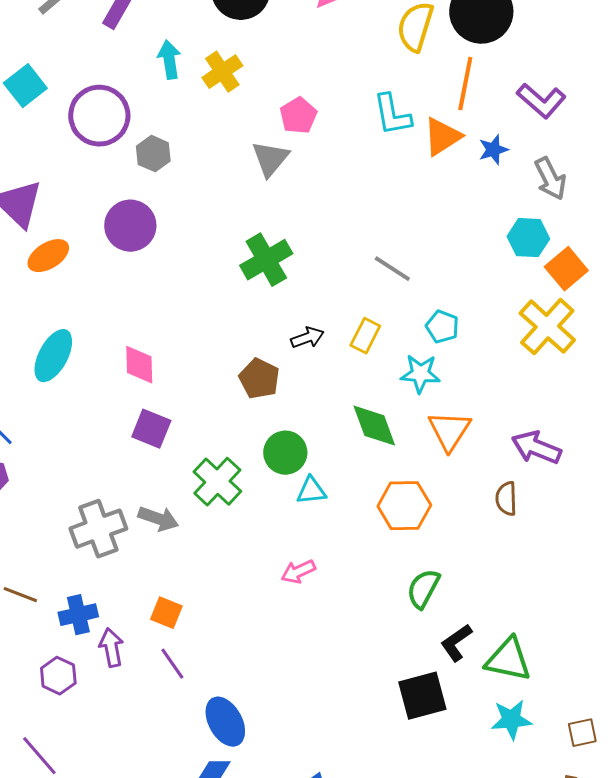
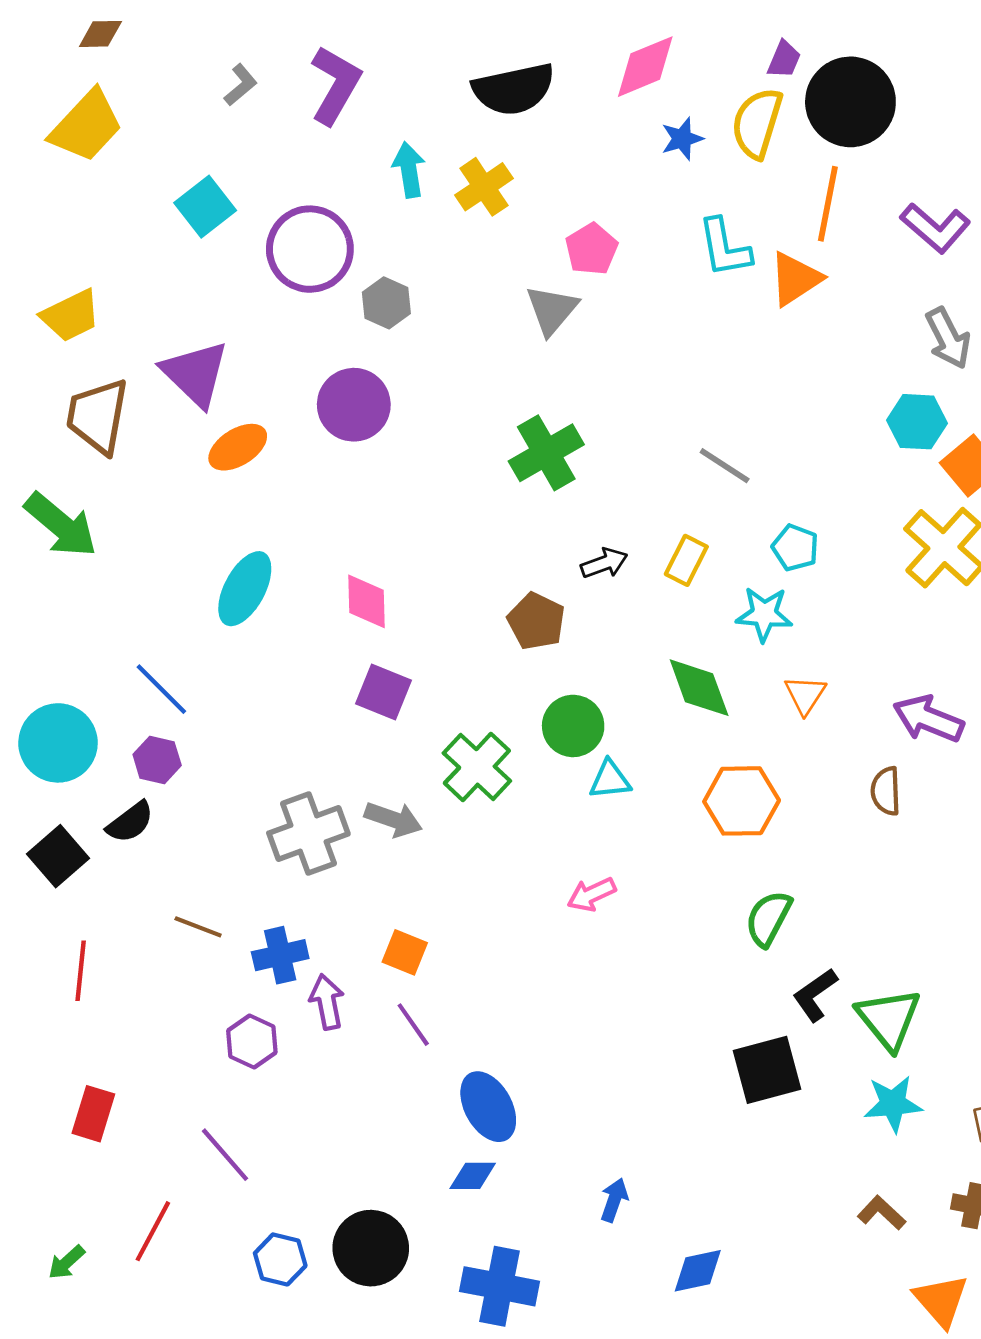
blue star: (493, 150) -> (682, 139), moved
orange triangle: (449, 431) -> (805, 695), size x0.7
green triangle: (508, 660) -> (889, 1019), turned 39

